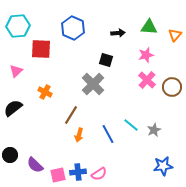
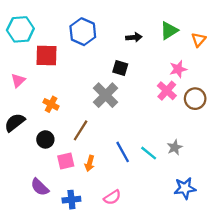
green triangle: (149, 27) -> (169, 31), turned -36
pink star: (146, 55) -> (178, 69), moved
cyan line: (131, 125) -> (149, 153), moved
orange arrow: (79, 135) -> (90, 163), moved
black circle: (10, 155) -> (45, 139), moved
blue cross: (78, 172) -> (71, 200), moved
pink square: (58, 175) -> (66, 161), moved

